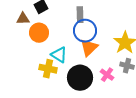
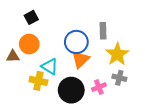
gray rectangle: (80, 15) -> (103, 31), moved
brown triangle: (23, 19) -> (13, 56), moved
pink cross: (107, 75) -> (99, 87), turned 32

